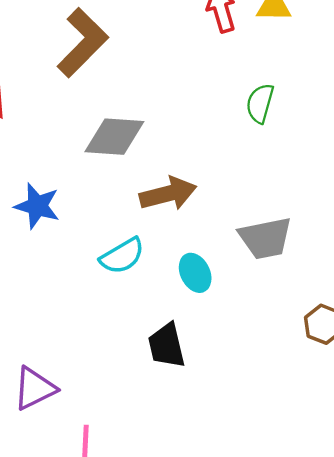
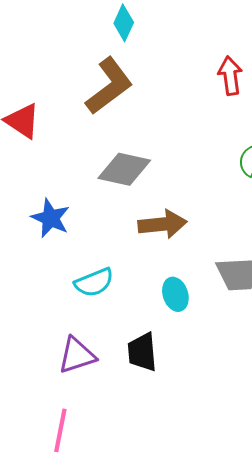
cyan semicircle: (122, 256) -> (94, 282), moved
purple triangle: (35, 388) -> (77, 355), moved

